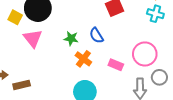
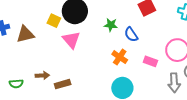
green star: (71, 38) -> (111, 25), moved

